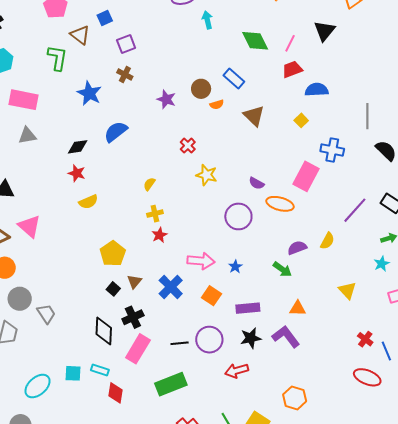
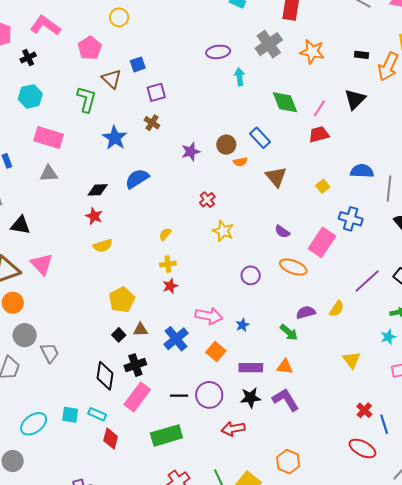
blue semicircle: (317, 90) -> (362, 171), moved
purple star: (166, 99) -> (191, 152), turned 30
purple semicircle: (257, 183) -> (282, 232), moved
purple circle: (238, 216) -> (251, 275), size x0.7
brown triangle: (134, 282) -> (140, 330), turned 42
orange triangle: (298, 308) -> (285, 367), moved

